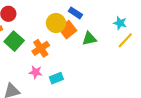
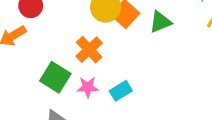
green square: (14, 41) -> (55, 77), moved

